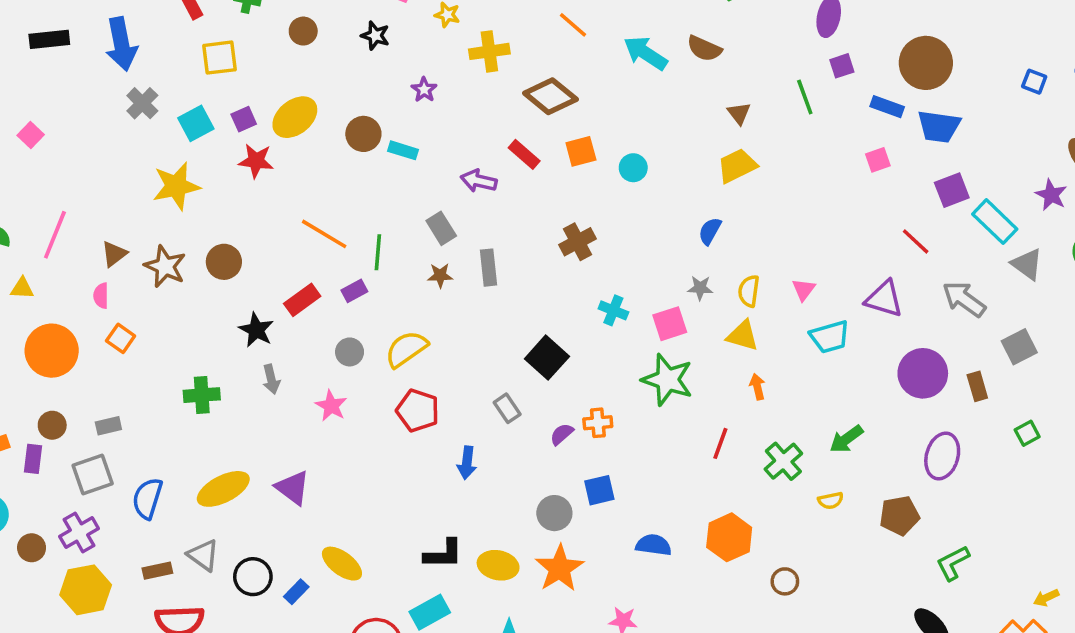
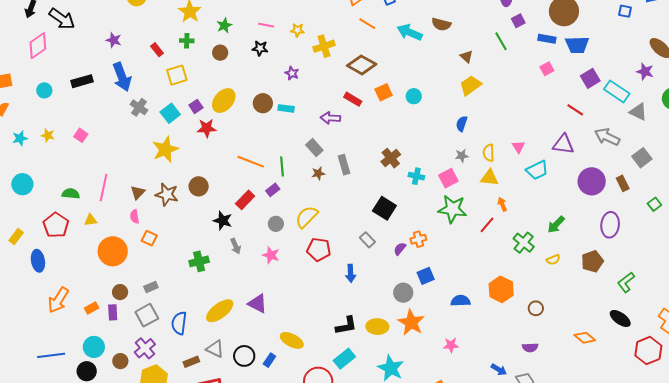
brown cross: (577, 242) -> (391, 158), moved
red line: (720, 443) -> (487, 225), moved, turned 30

